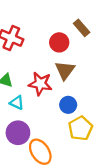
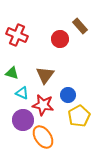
brown triangle: (65, 70) -> (45, 75), moved
red star: (40, 84) -> (43, 105), moved

